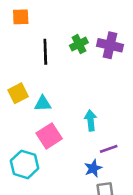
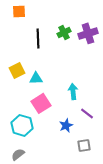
purple cross: (110, 45) -> (88, 33), turned -30
purple line: (109, 149) -> (87, 113), turned 56
blue star: (93, 168) -> (66, 125), moved

